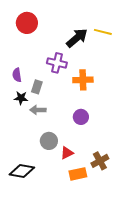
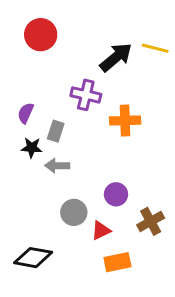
purple semicircle: (17, 75) -> (26, 113), turned 32
purple circle: (81, 117) -> (116, 194), moved
brown cross: (100, 161) -> (151, 221), moved

